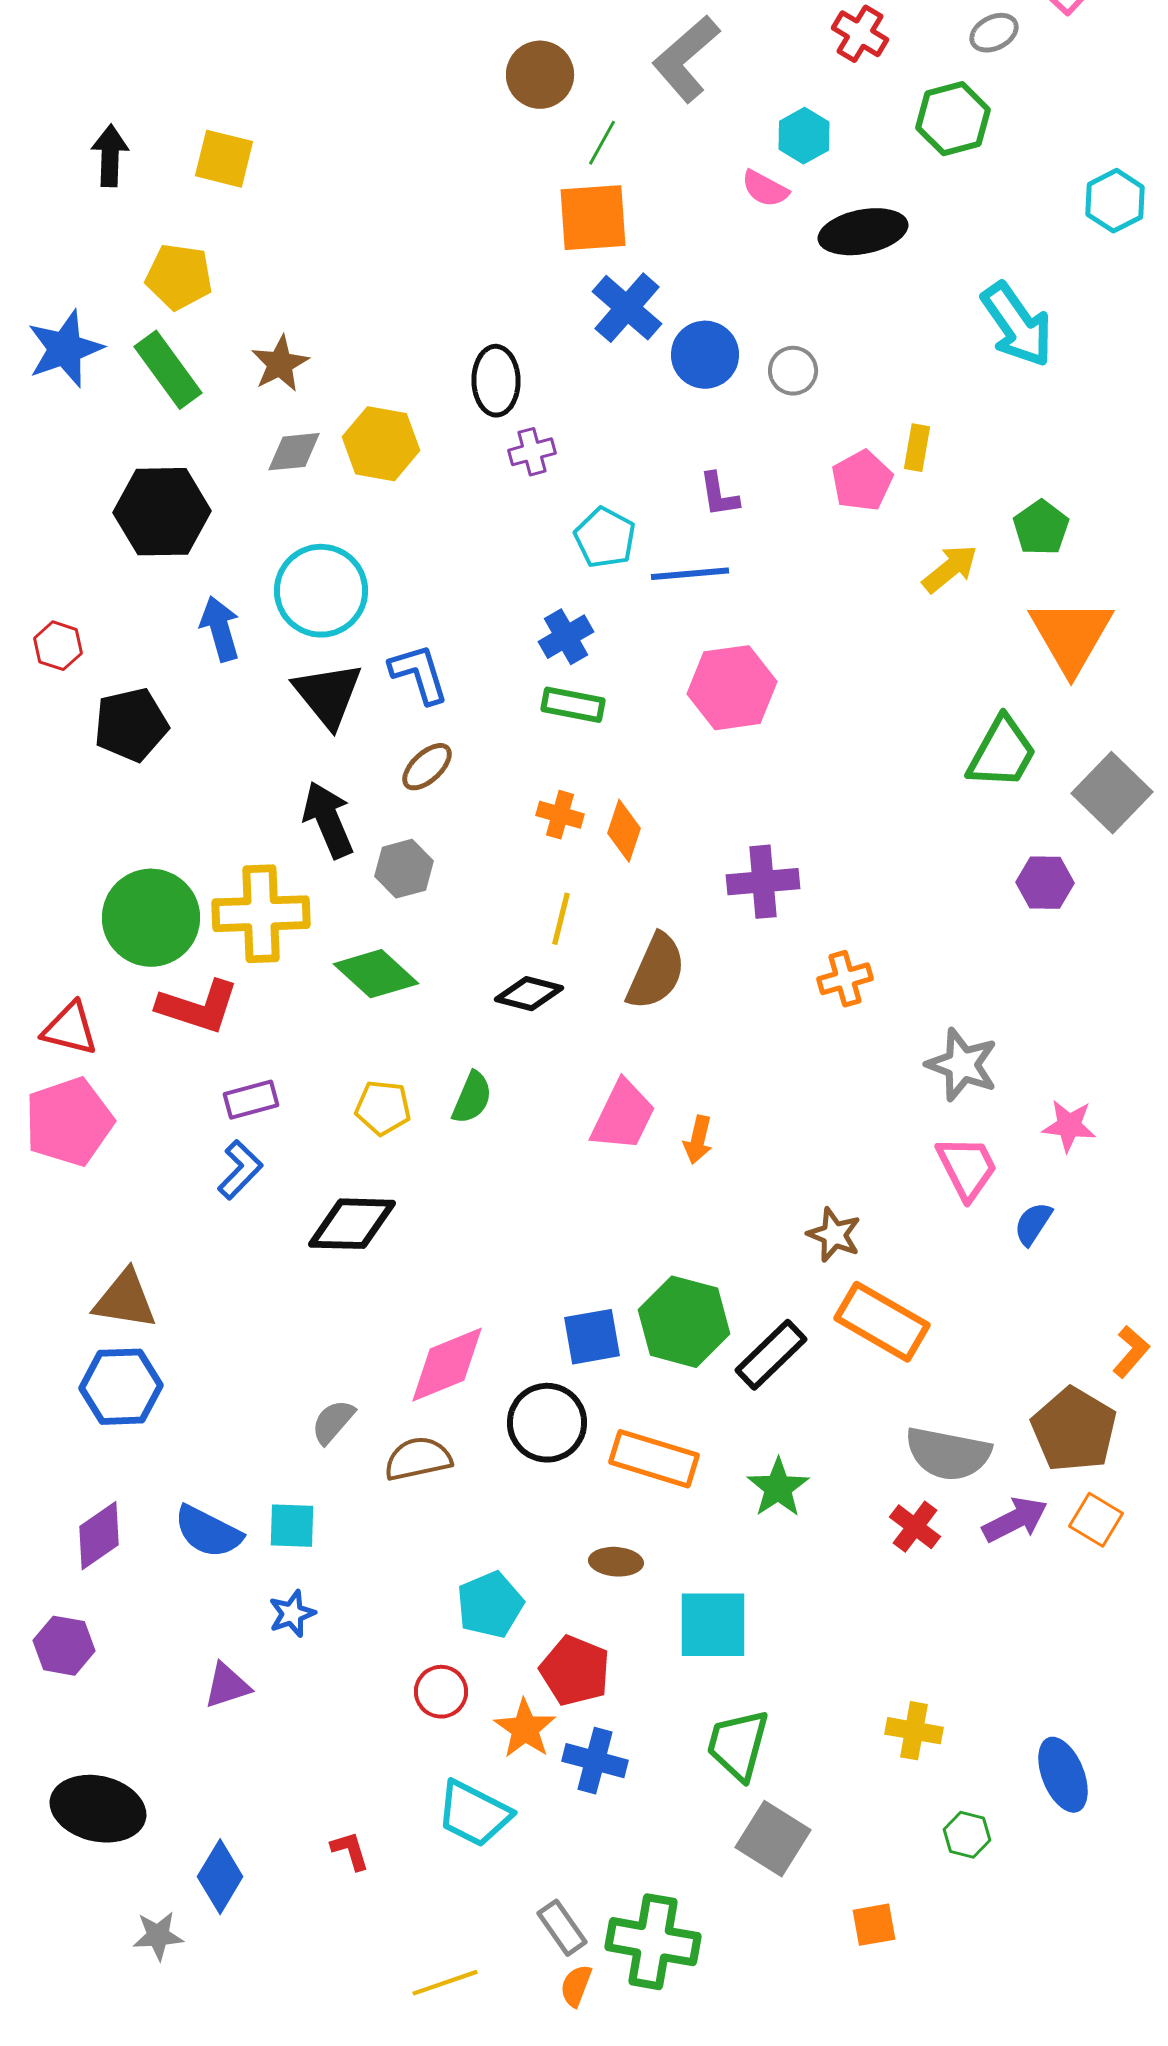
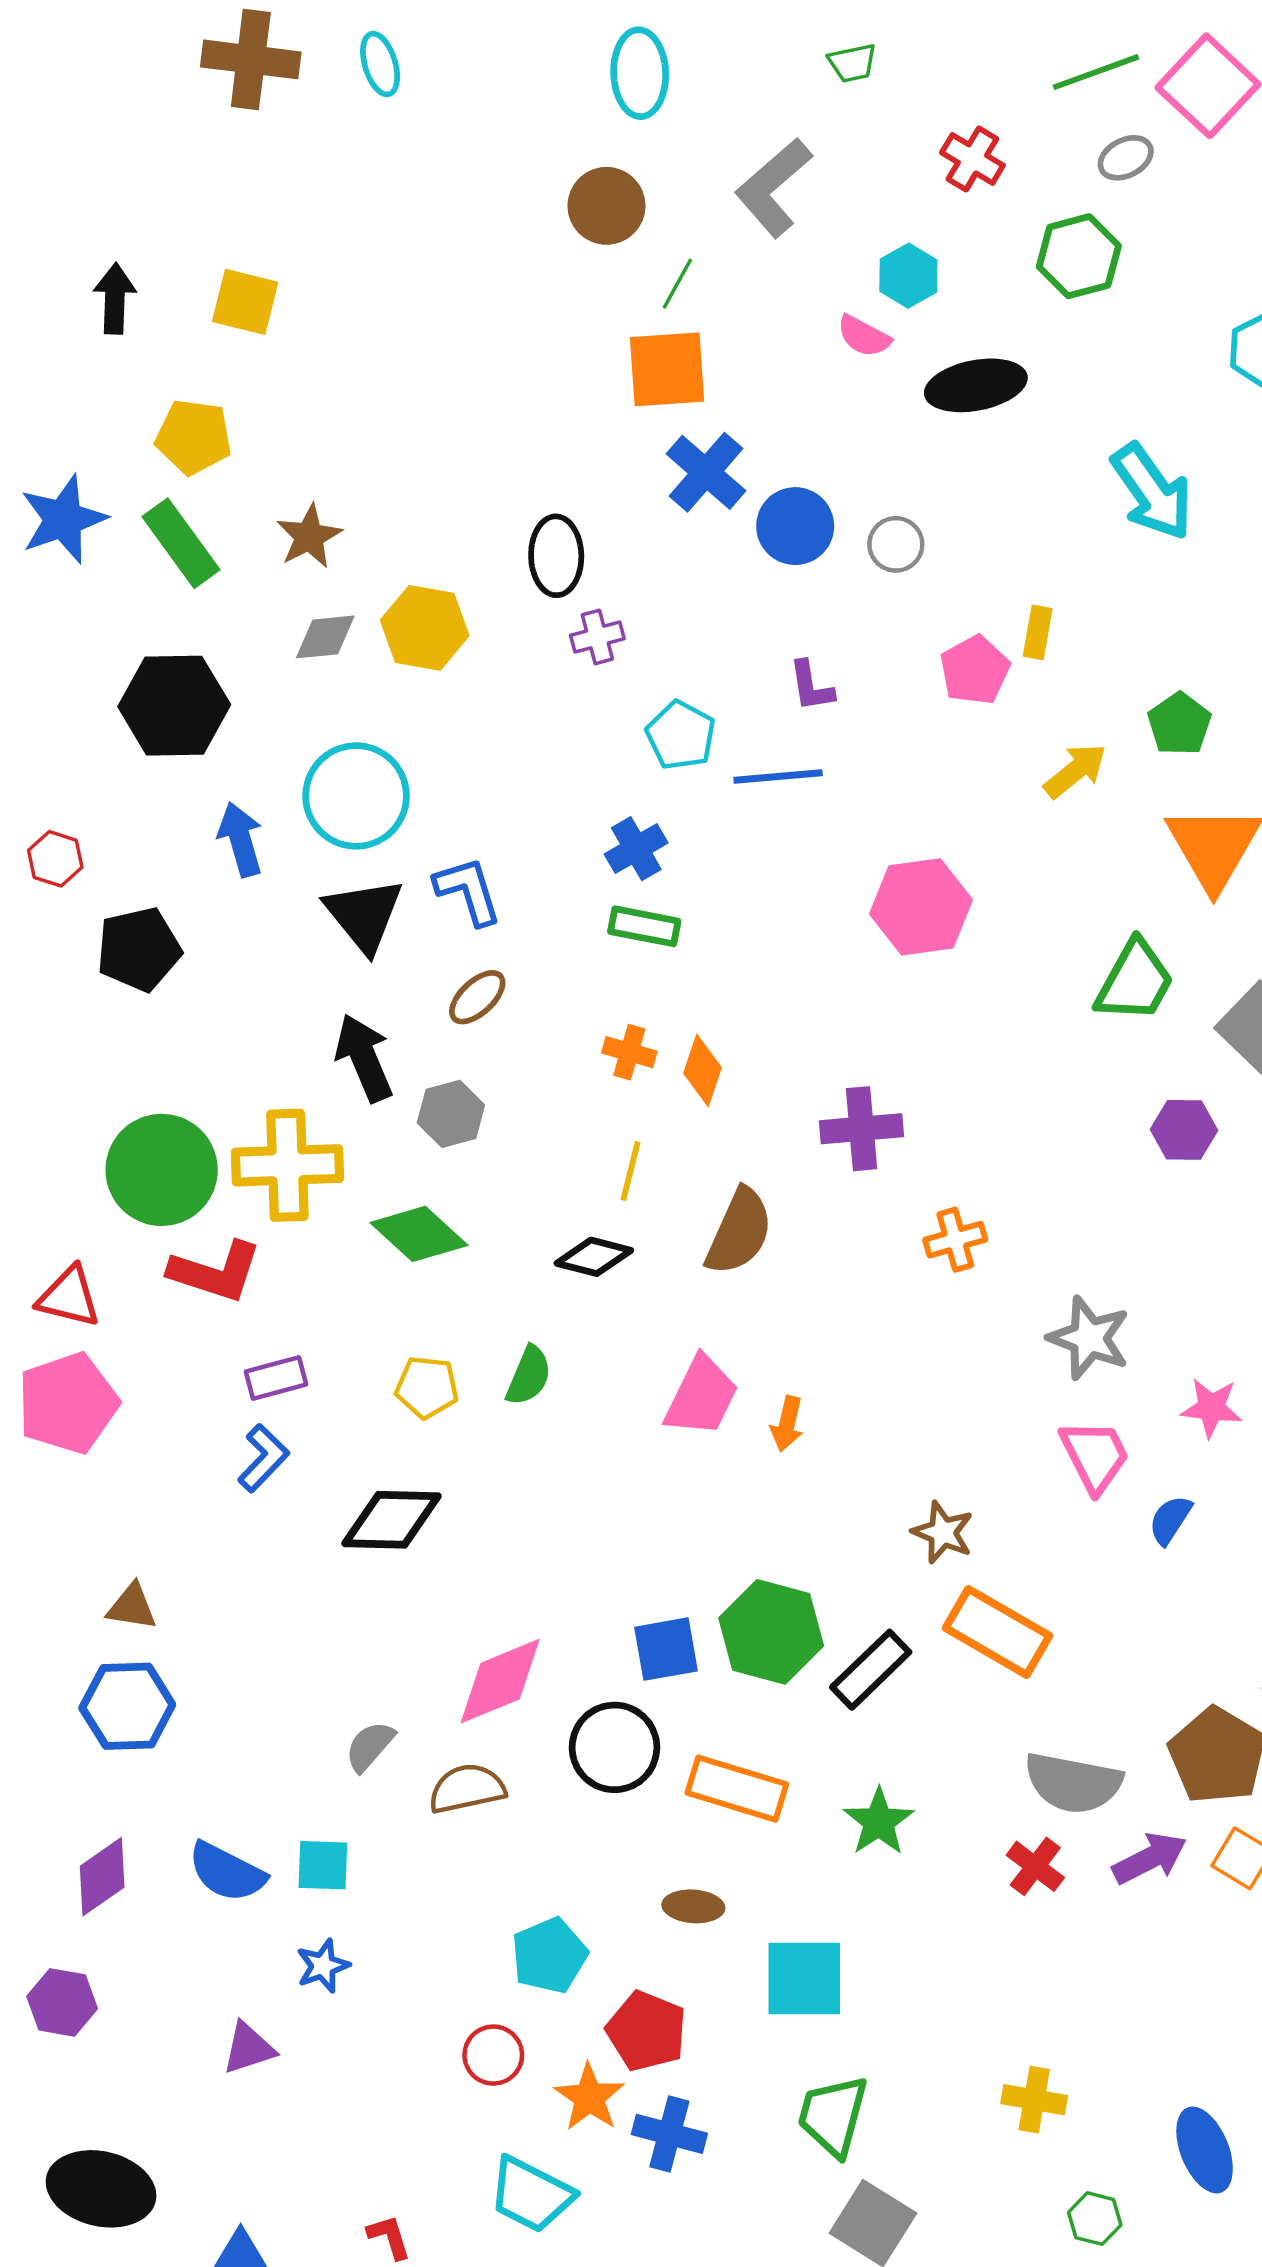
pink hexagon: (732, 688) -> (921, 907), moved
brown triangle: (125, 1300) -> (132, 1607), size x0.7

